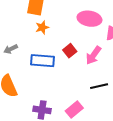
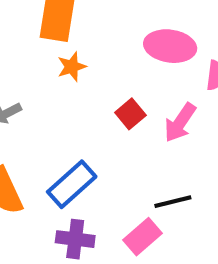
blue rectangle: (43, 61) -> (72, 184), moved, turned -45
black line: (99, 86) -> (173, 202), moved

